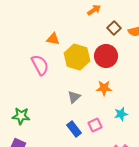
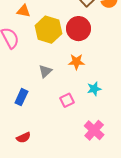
blue rectangle: (74, 129) -> (21, 97), moved, turned 63

